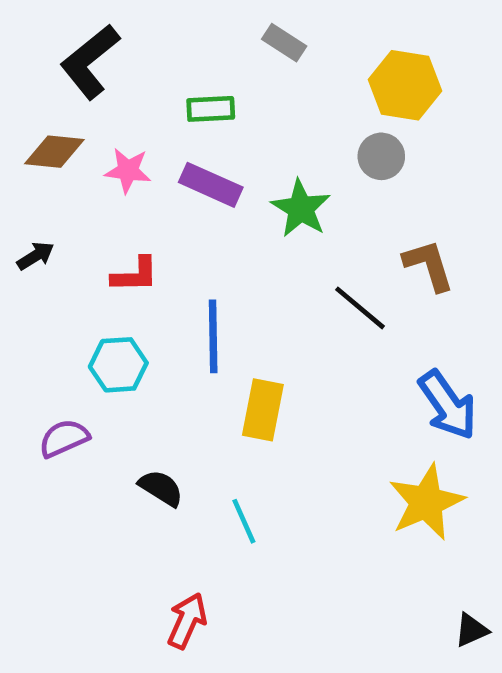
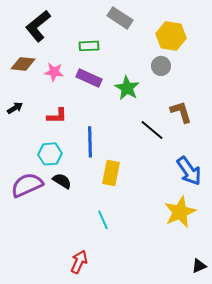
gray rectangle: (284, 43) -> (120, 18), size x1.4
purple semicircle: (64, 438) -> (27, 185), size x1.5
black semicircle: (161, 488) -> (62, 181), moved

